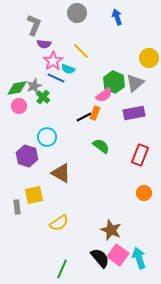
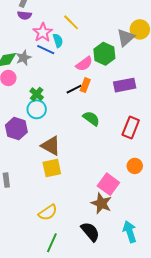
purple semicircle: (44, 44) -> (25, 15), moved
cyan semicircle: (68, 69) -> (58, 41), turned -128
gray triangle: (135, 83) -> (126, 38), moved
pink semicircle: (104, 95) -> (84, 64), moved
green cross: (43, 97) -> (37, 94), moved
yellow square: (34, 195) -> (52, 168), moved
yellow semicircle: (59, 223) -> (48, 212), moved
pink square: (118, 255) -> (108, 184), moved

